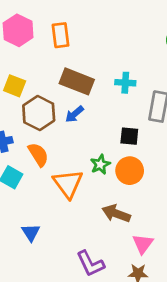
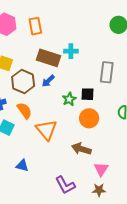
cyan cross: (125, 83) -> (71, 51), moved
green star: (100, 164) -> (69, 99), moved
blue triangle: (31, 232) -> (22, 166), turned -40

